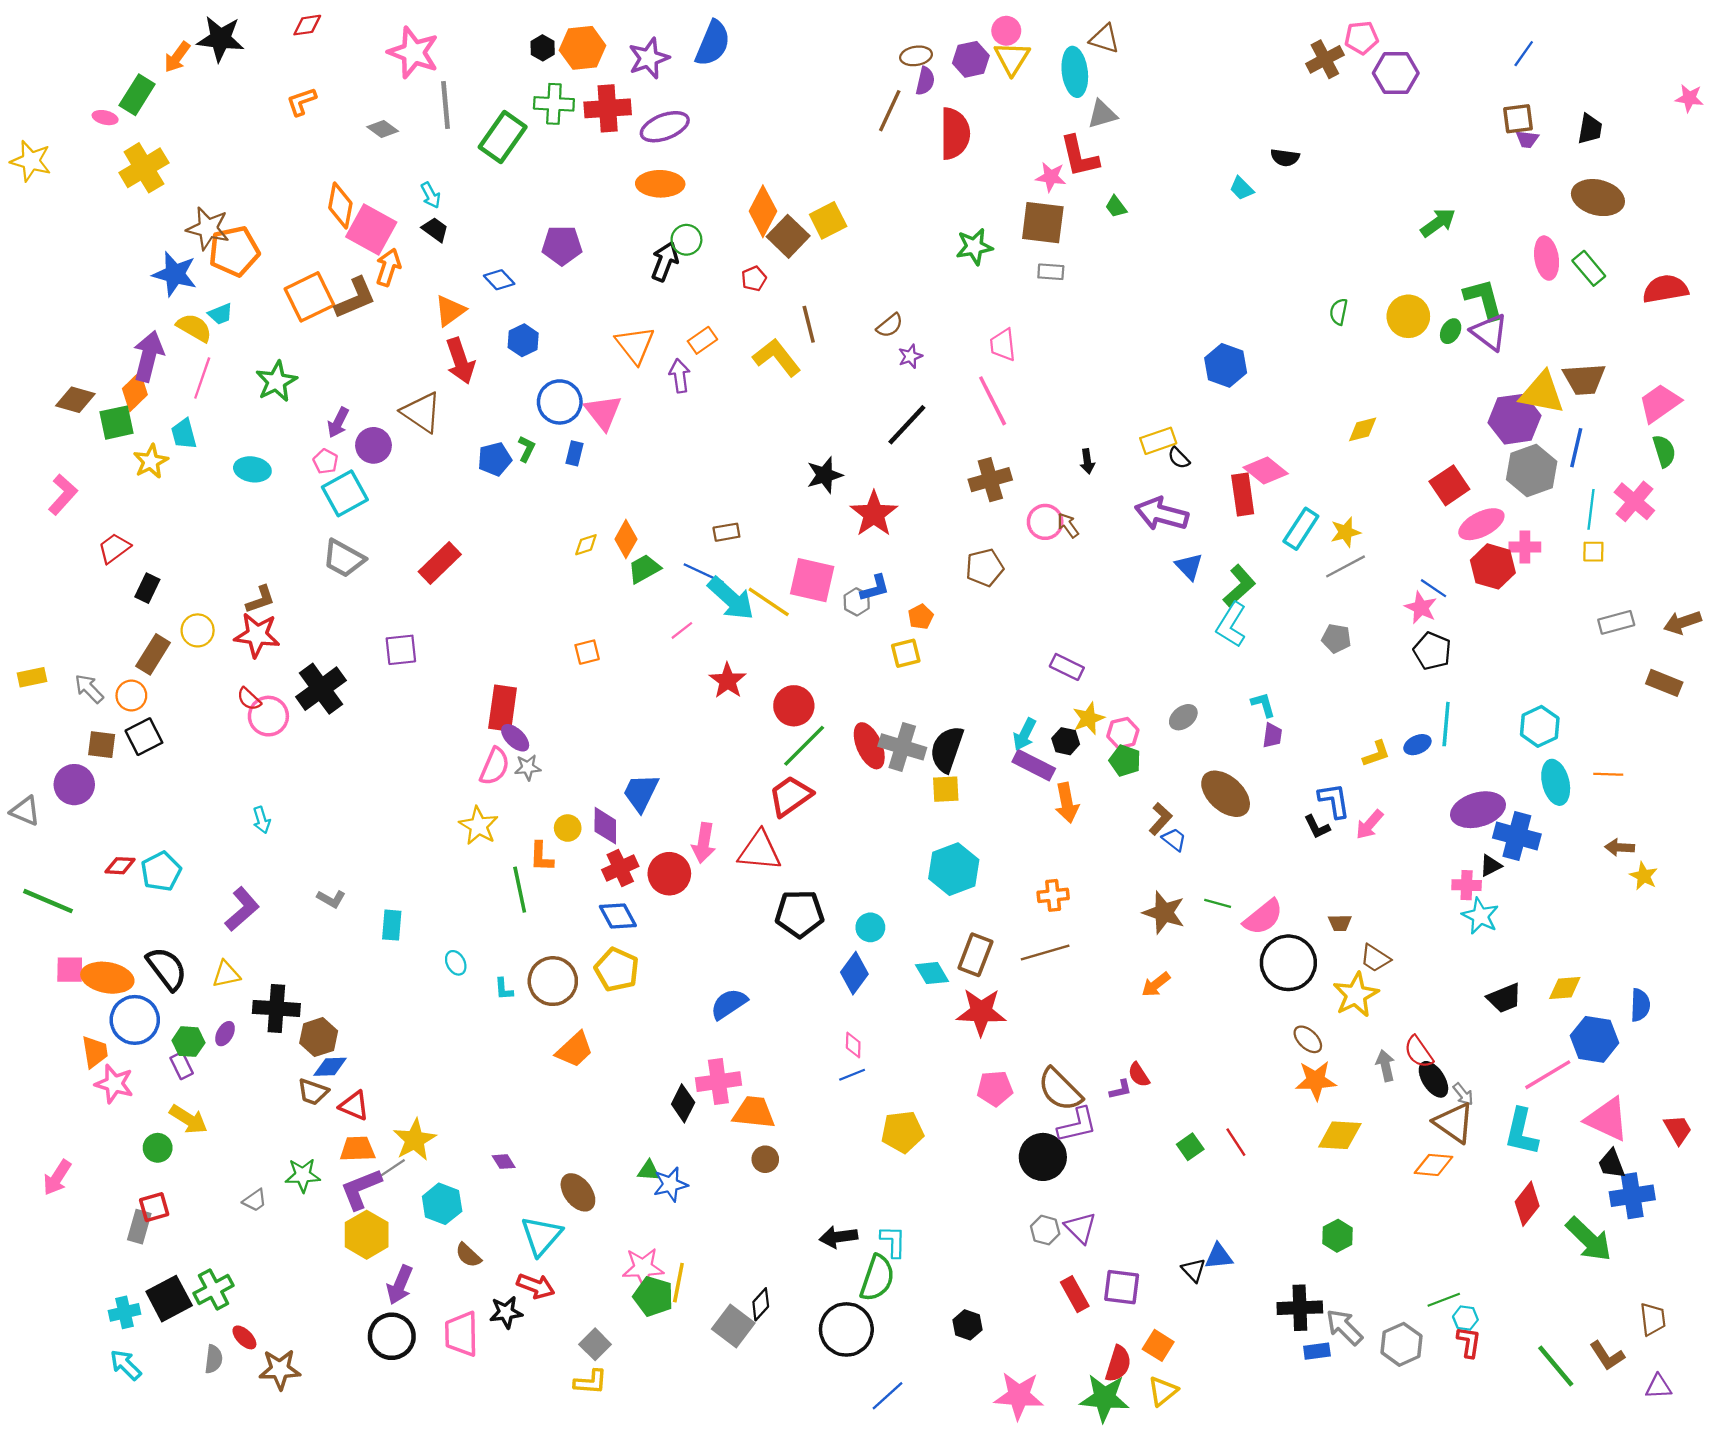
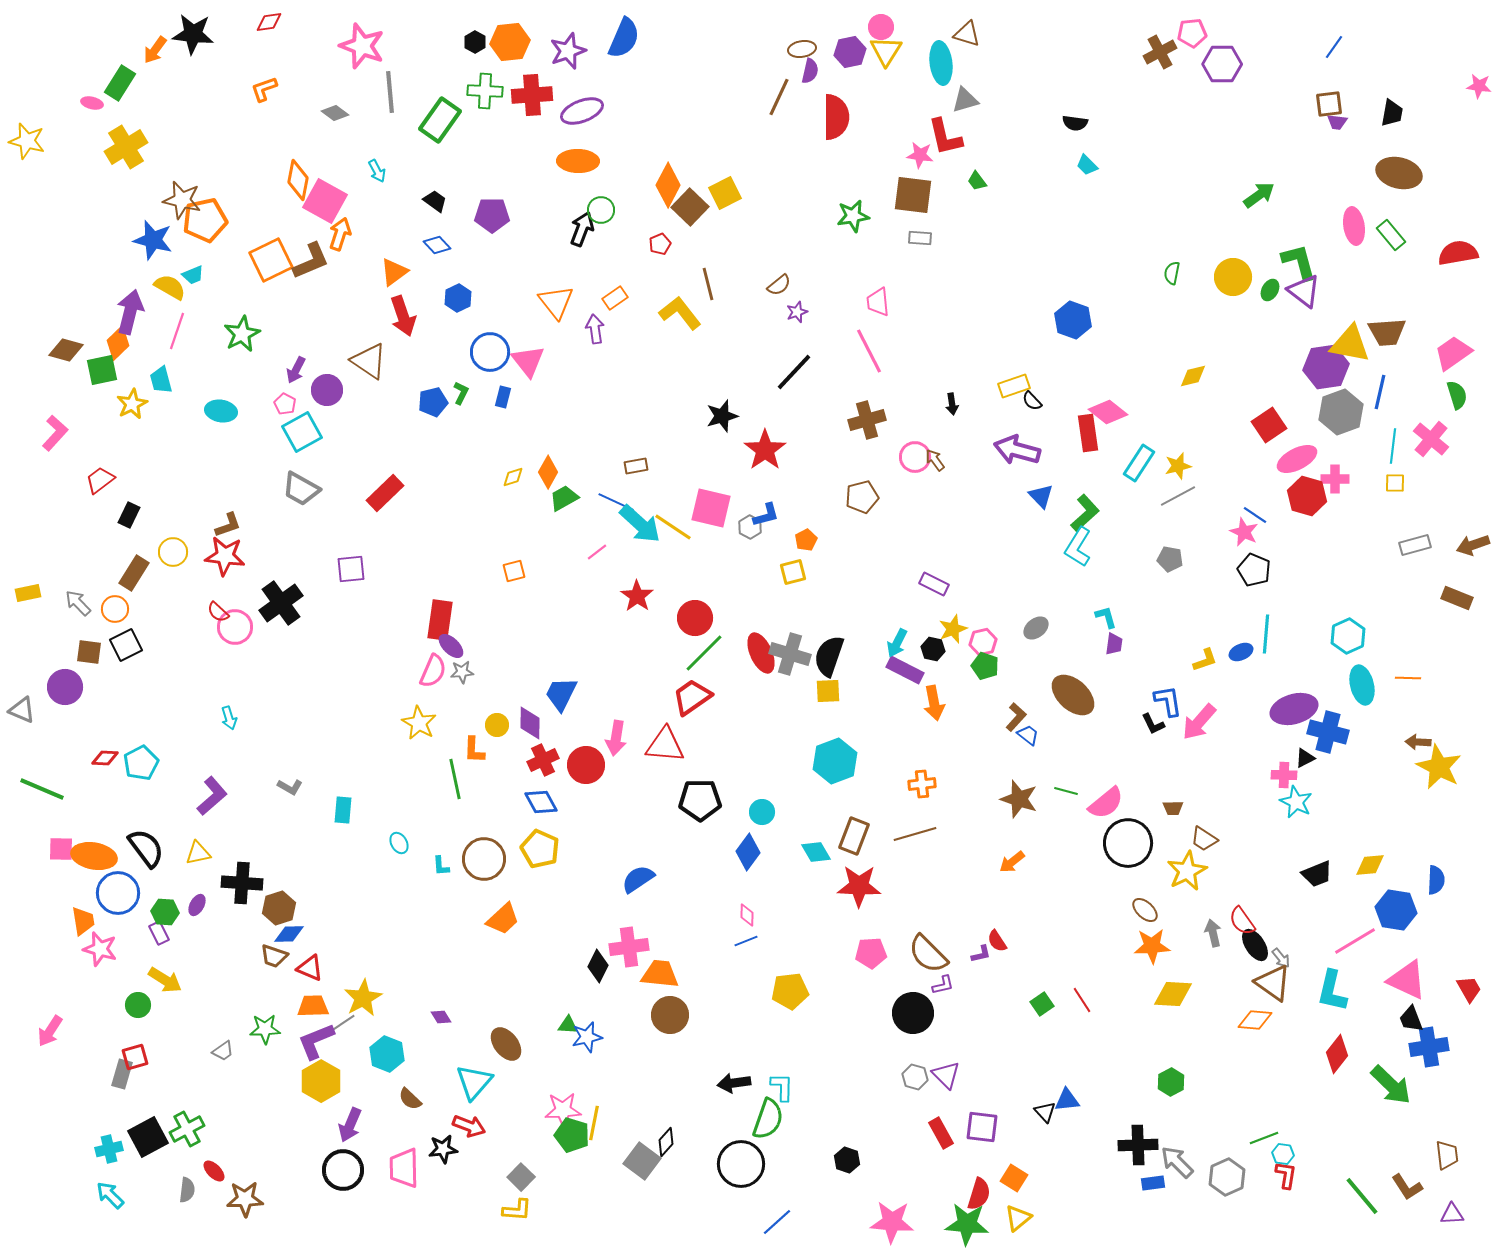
black semicircle: (1285, 158) -> (1075, 123), moved
black trapezoid: (435, 229) -> (435, 201), moved
pink arrow: (1369, 825) -> (1199, 722), size x1.4
yellow star: (1644, 876) -> (1439, 767), size x1.8
purple L-shape: (1077, 1125) -> (943, 985), size x0.6
brown circle: (765, 1159) -> (670, 1015), size x1.6

